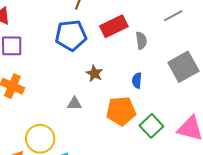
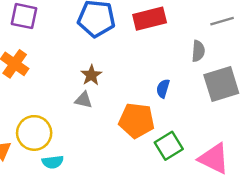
gray semicircle: (141, 40) -> (198, 51), moved
brown star: (94, 73) -> (91, 75), moved

